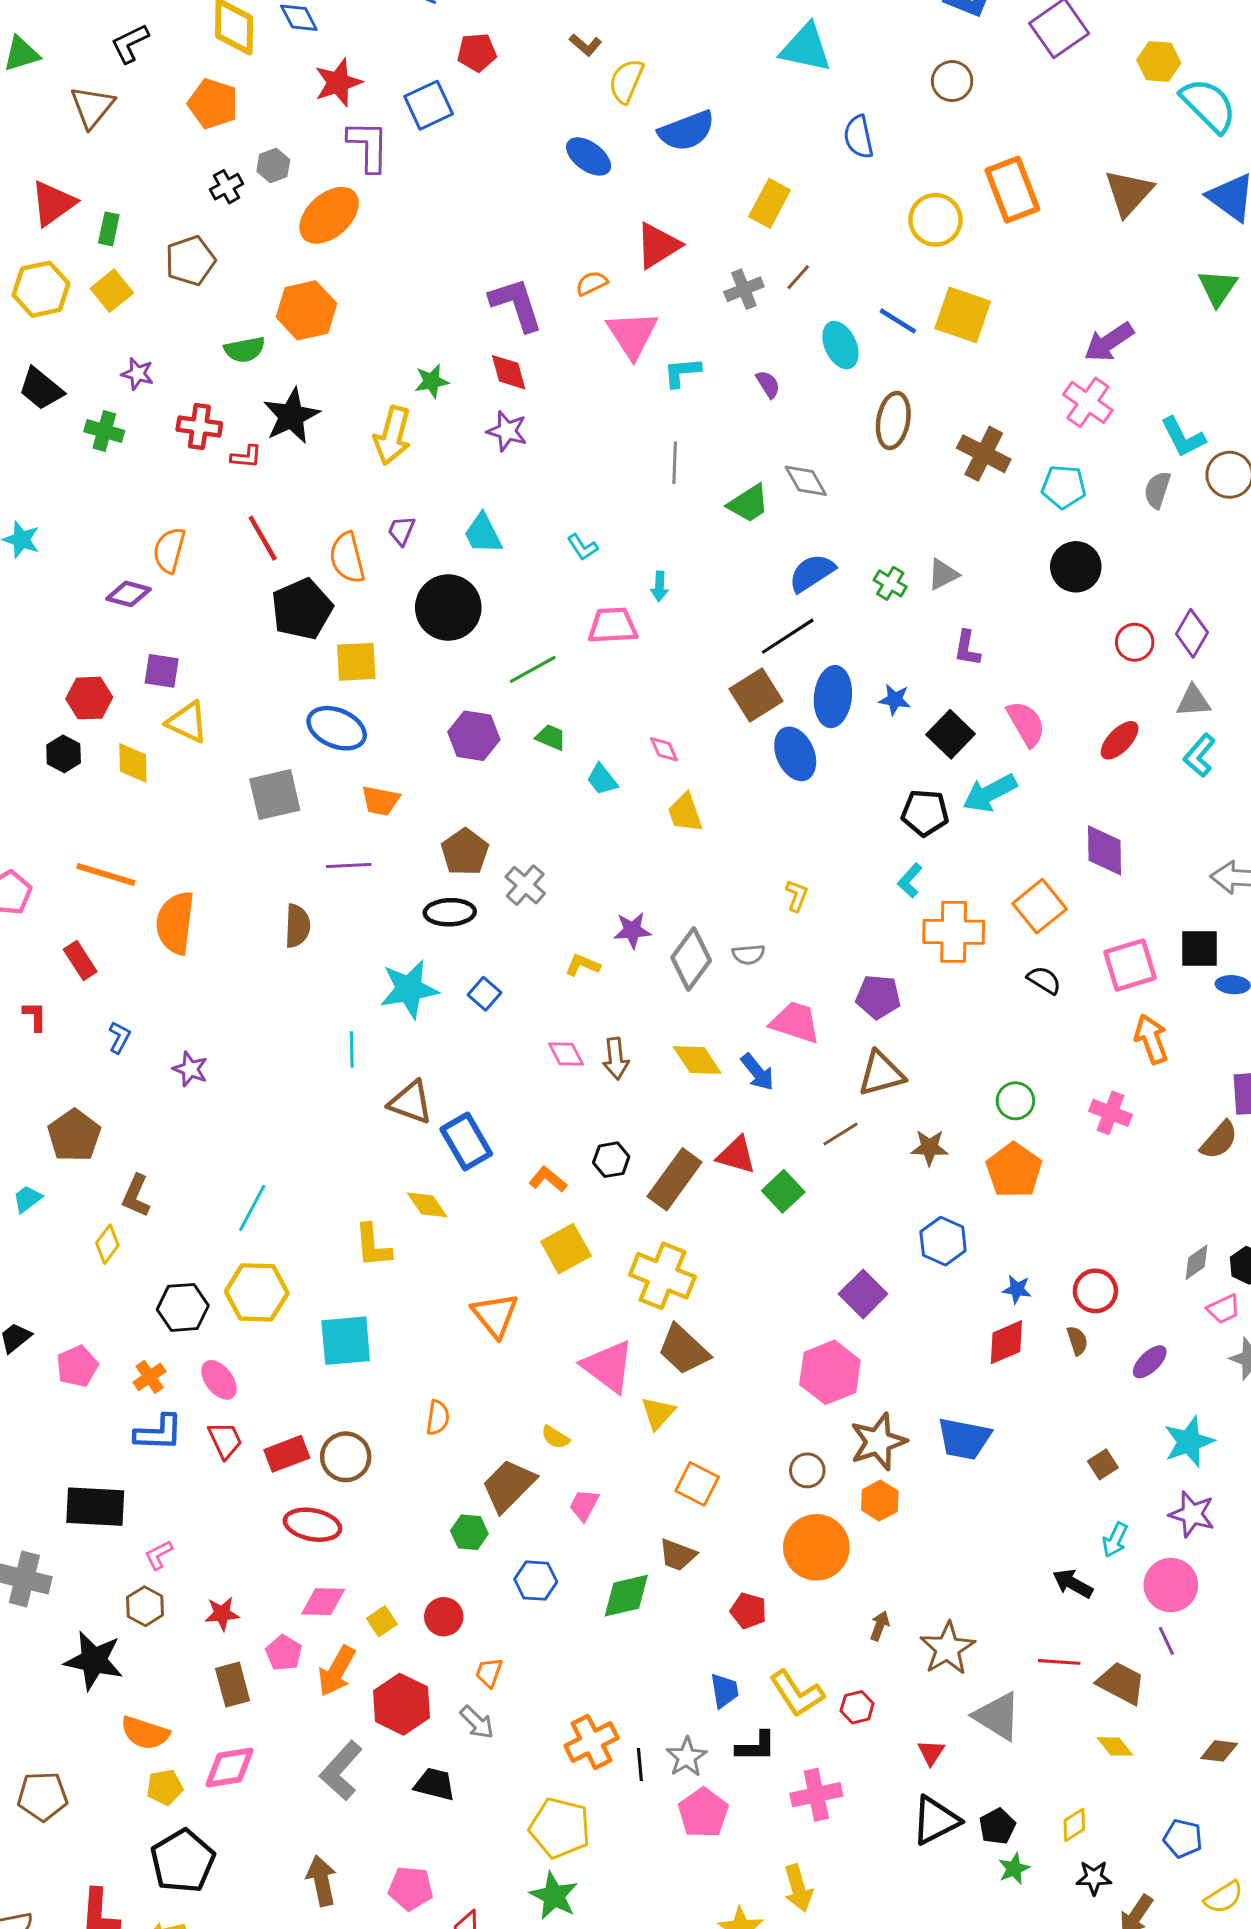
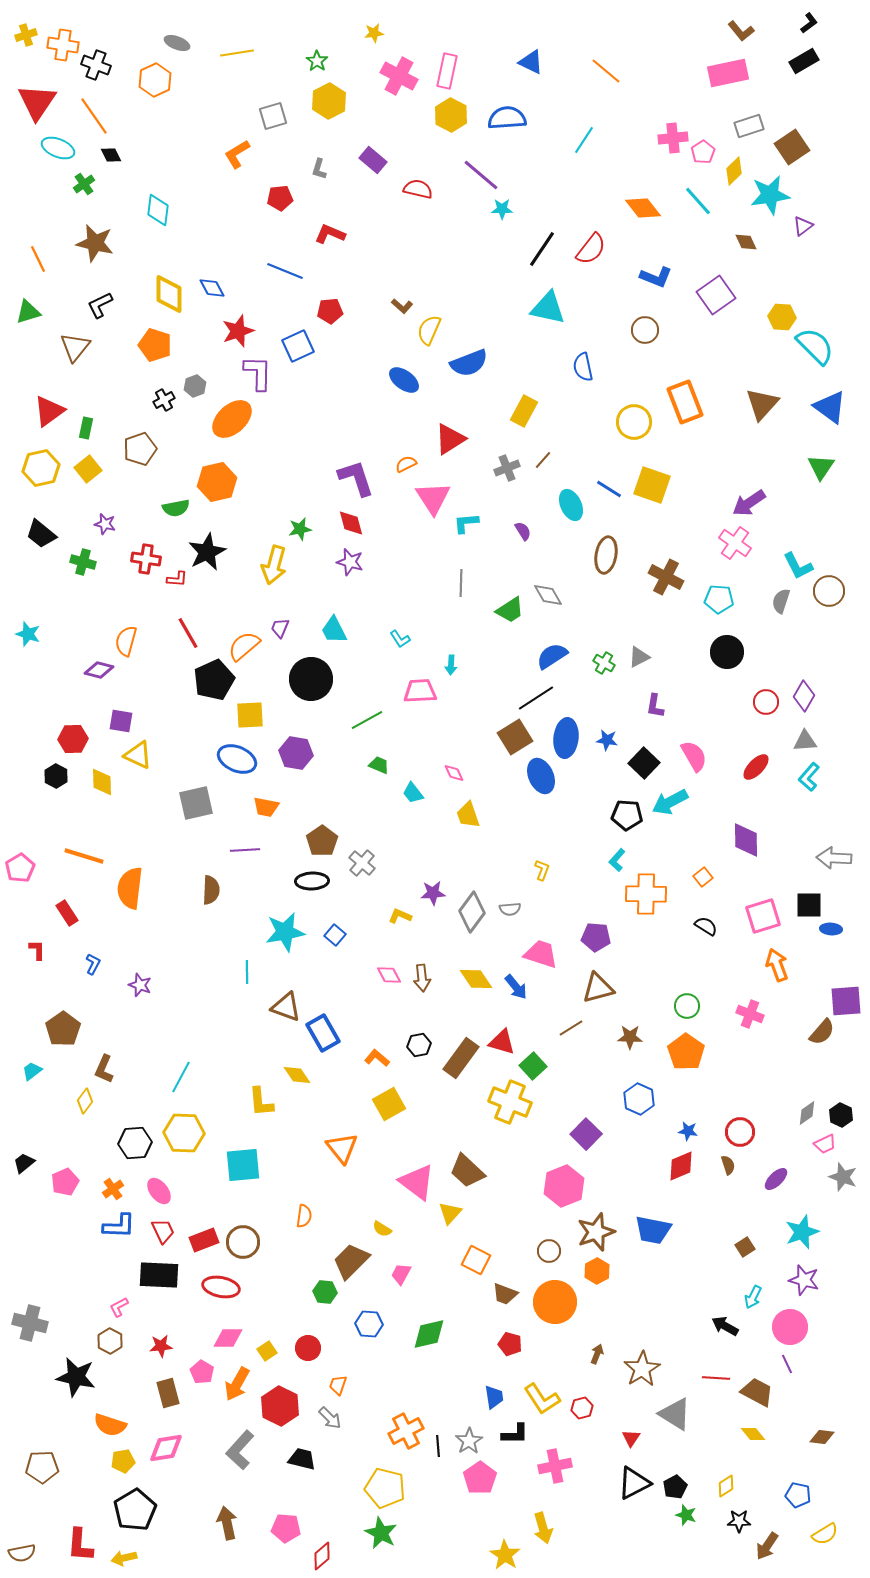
orange semicircle: (347, 558) -> (244, 646), turned 64
purple hexagon: (474, 736) -> (296, 753), moved
orange square: (1040, 906) -> (703, 877), size x0.6
yellow cross: (662, 1276) -> (510, 1102), moved
black rectangle: (95, 1507) -> (159, 1275), moved
brown trapezoid: (678, 1555) -> (505, 1294), moved
green star: (1014, 1869) -> (686, 1515), turned -30

